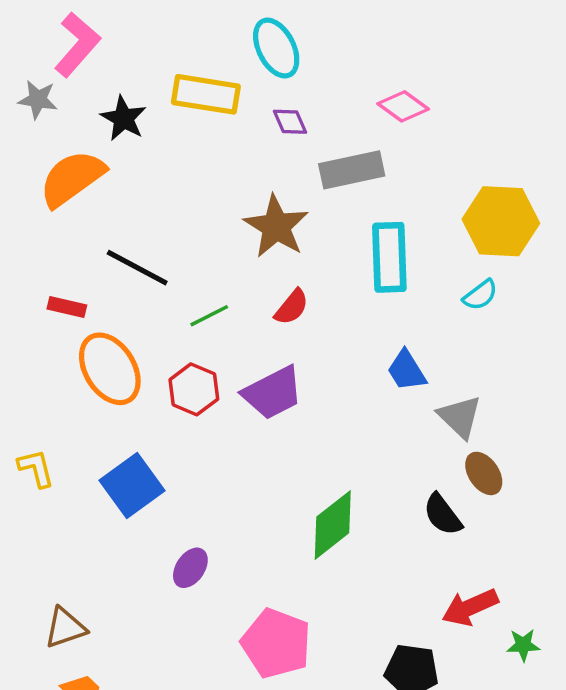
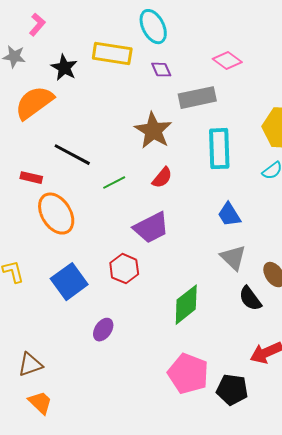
pink L-shape: (77, 45) -> (37, 25), size x0.6
red hexagon: (194, 389) -> (124, 269), moved
gray triangle: (460, 417) -> (233, 258), moved
pink pentagon: (276, 643) -> (188, 374), moved

